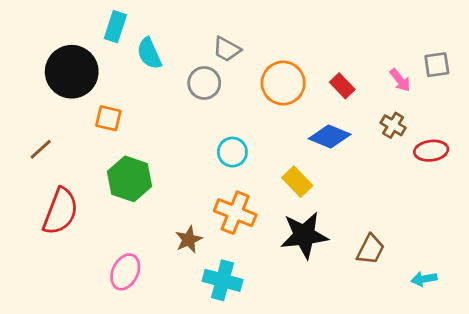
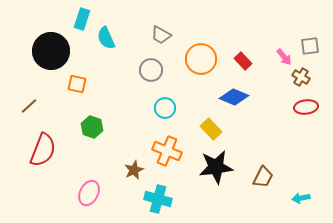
gray circle: (204, 83) -> (151, 70), moved
brown cross: (393, 125) -> (301, 77), moved
green hexagon: (129, 179) -> (92, 127), size x0.7

